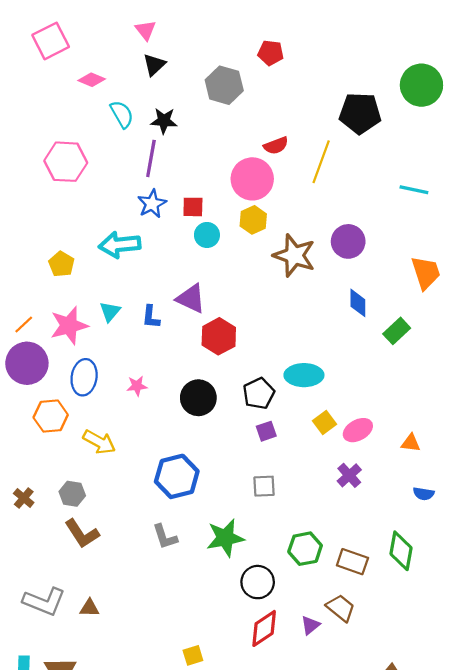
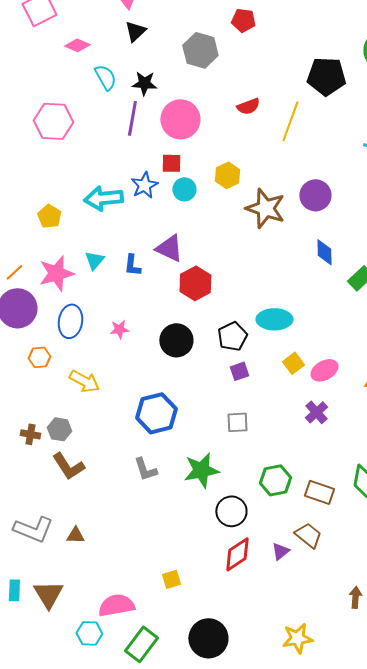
pink circle: (252, 179) -> (180, 119), moved
blue star: (152, 204) -> (144, 185), moved
orange hexagon: (51, 416) -> (39, 357), size x0.7
brown cross: (24, 498) -> (30, 434), moved, turned -30

